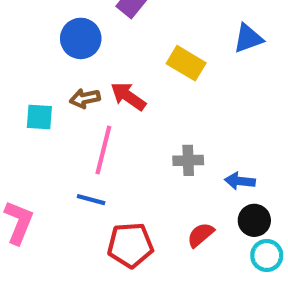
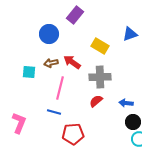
gray cross: (188, 160) -> (100, 77), moved, size x1.5
red semicircle: (201, 235) -> (96, 101), moved

